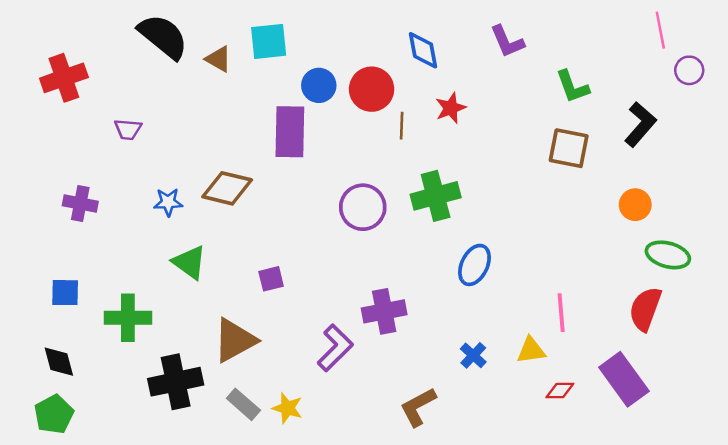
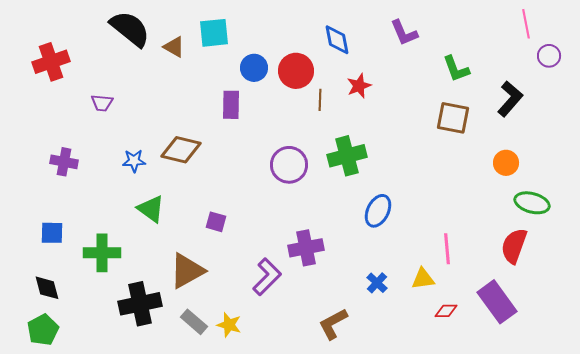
purple rectangle: (290, 132) -> (231, 105), size x0.7
purple square: (271, 279) -> (216, 222), turned 30

